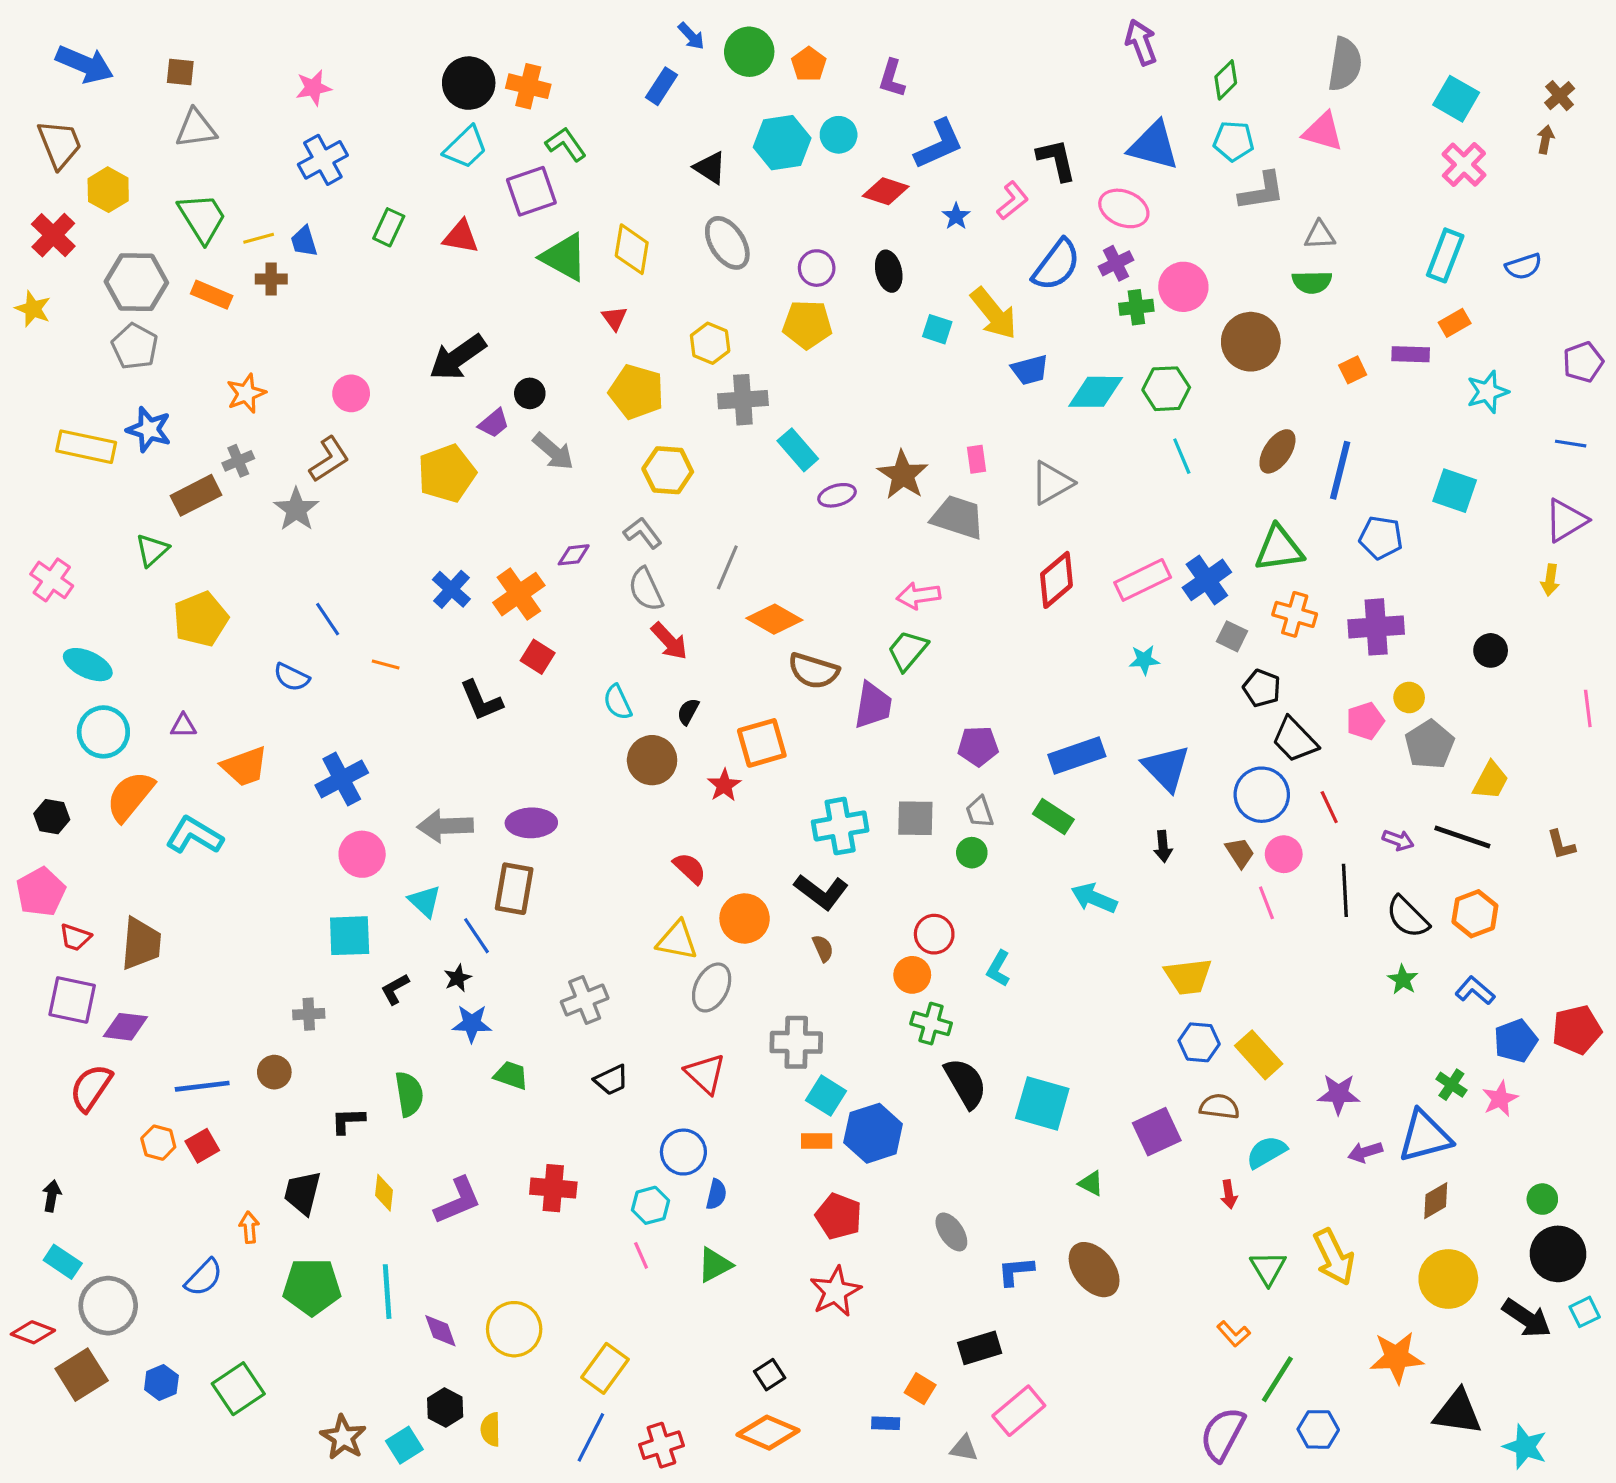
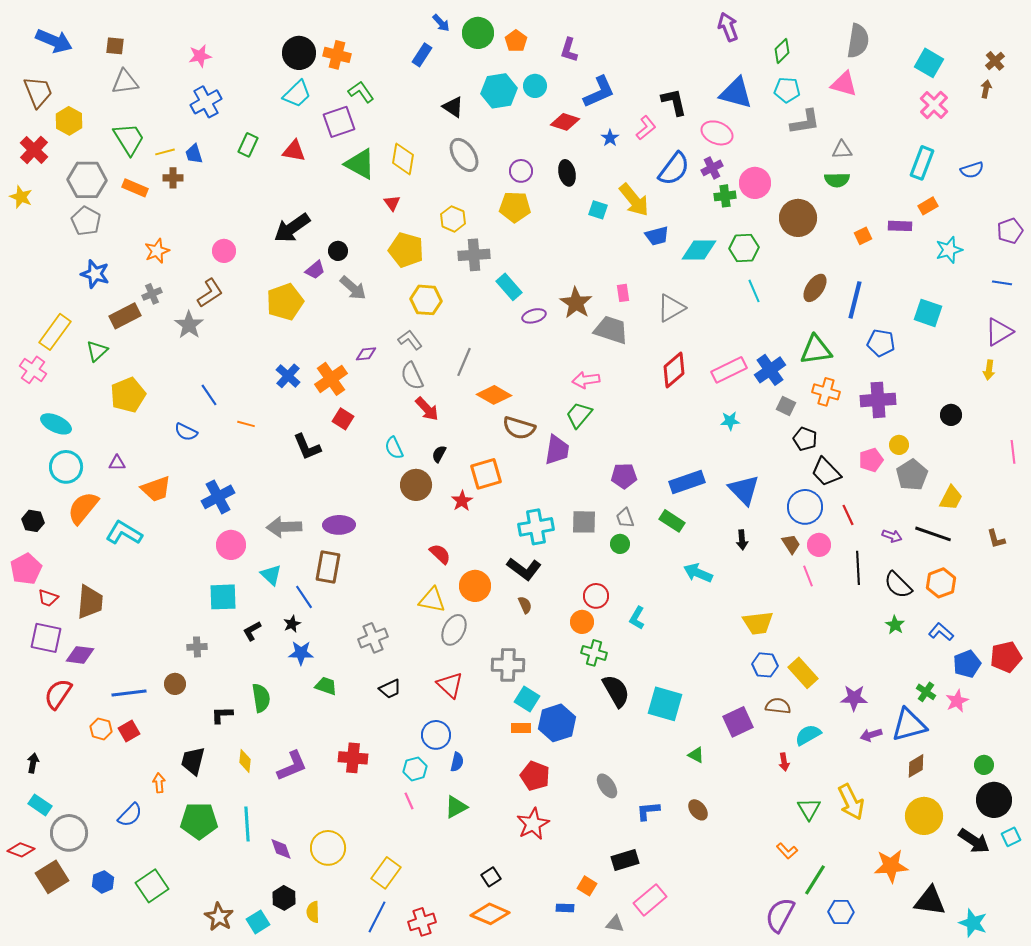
yellow rectangle: (86, 447) -> (55, 332), moved, turned -66
brown ellipse: (1094, 1270) -> (698, 810), size x0.6

